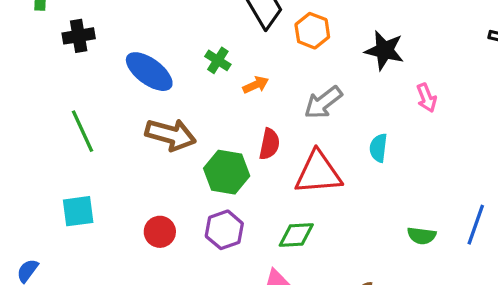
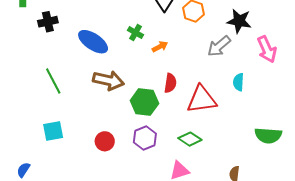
pink arrow: (427, 98) -> (267, 49), size x1.5
gray arrow: (323, 102) -> (219, 46), moved
green diamond: (296, 235) -> (190, 139), turned 40
green semicircle: (422, 236) -> (268, 135), size x1.5

